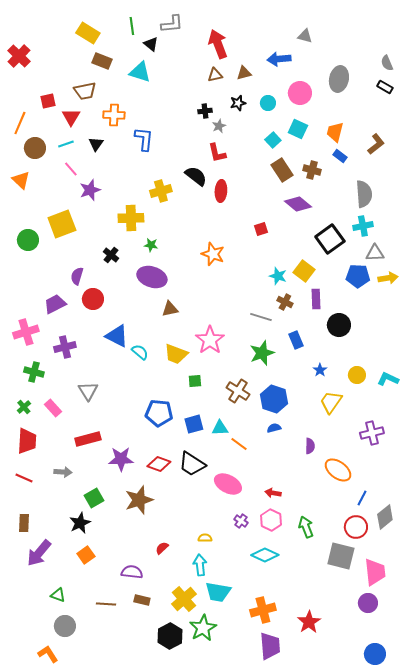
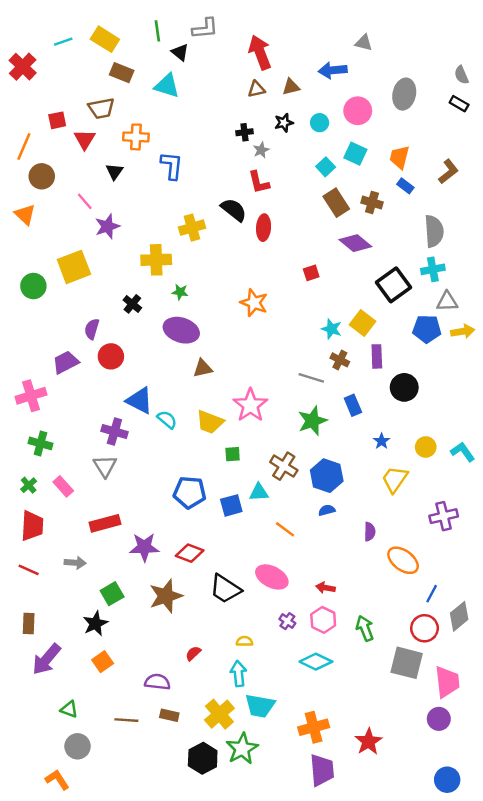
cyan line: (66, 144) -> (63, 42), moved
purple cross: (65, 347) -> (114, 432), moved, turned 30
cyan L-shape: (388, 379) -> (463, 452), turned 30
cyan triangle: (220, 428) -> (259, 492), moved
black trapezoid: (192, 464) -> (225, 589), moved

